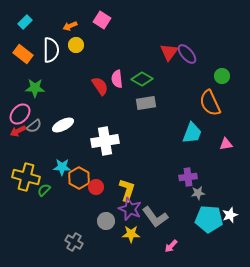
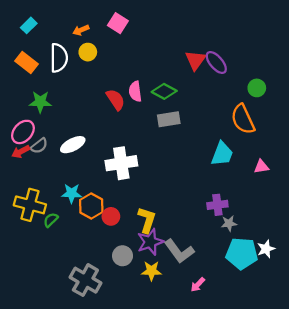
purple star: (130, 209) -> (150, 242), turned 30
gray cross: (74, 242) -> (85, 280), size x1.5

